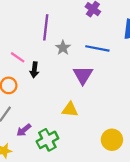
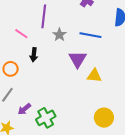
pink line: (18, 57) -> (21, 34), moved
yellow triangle: (70, 110) -> (94, 76), moved

